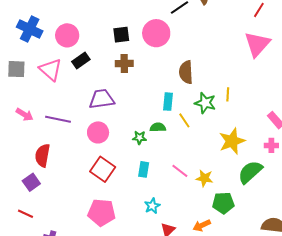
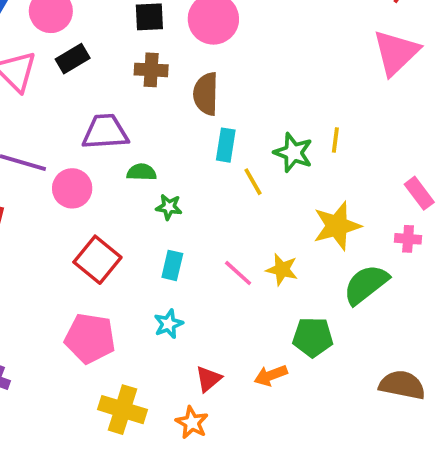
brown semicircle: (186, 72) -> (206, 94), moved
green semicircle: (158, 127) -> (142, 172), moved
pink circle: (98, 132) -> (72, 188), moved
yellow star: (204, 178) -> (282, 269), moved
cyan star: (152, 206) -> (168, 324), moved

